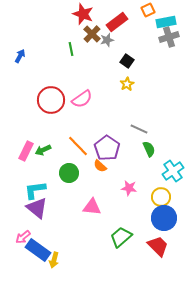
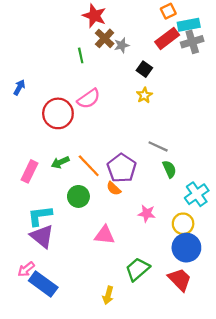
red rectangle: (117, 22) -> (167, 38), moved
blue arrow: (20, 56) -> (19, 87), moved
pink semicircle: (82, 99) -> (89, 99), moved
green arrow: (43, 150) -> (60, 162), moved
yellow arrow: (54, 260) -> (108, 295), moved

